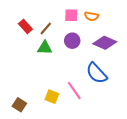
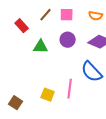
orange semicircle: (91, 16) -> (96, 16), moved
brown line: (46, 28) -> (46, 15), moved
pink line: (74, 90) -> (70, 89), turned 42

